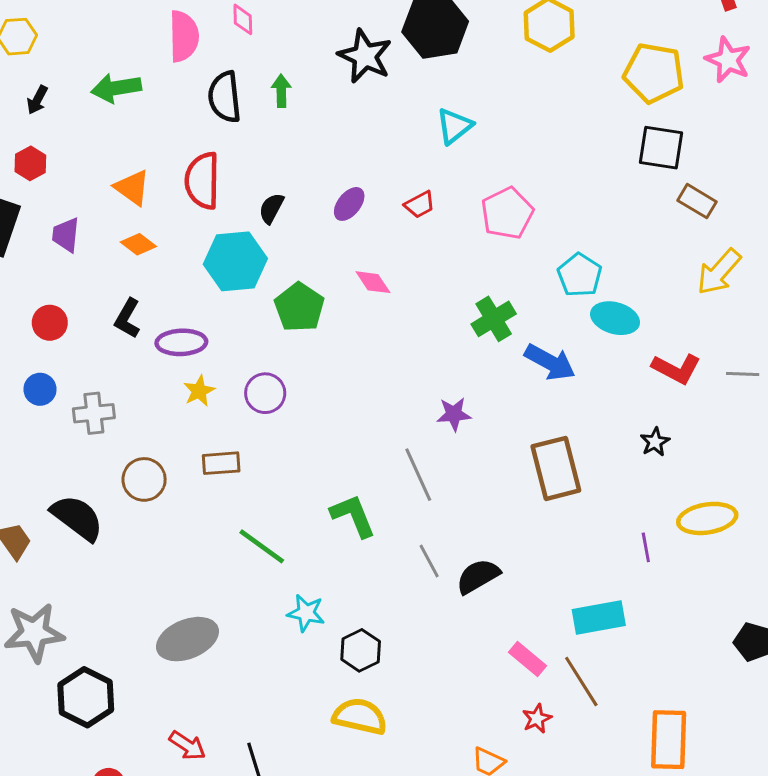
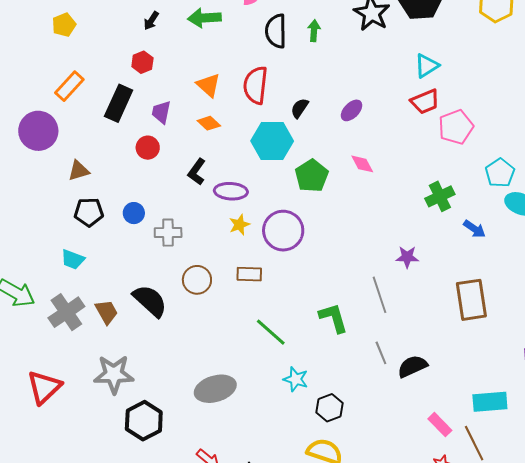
red trapezoid: (420, 205) -> (425, 102), moved, size x1.4
red circle: (50, 323) -> (148, 148), moved
blue arrow: (550, 362) -> (474, 229), size x0.7
purple circle: (265, 393) -> (283, 231), size x1.5

